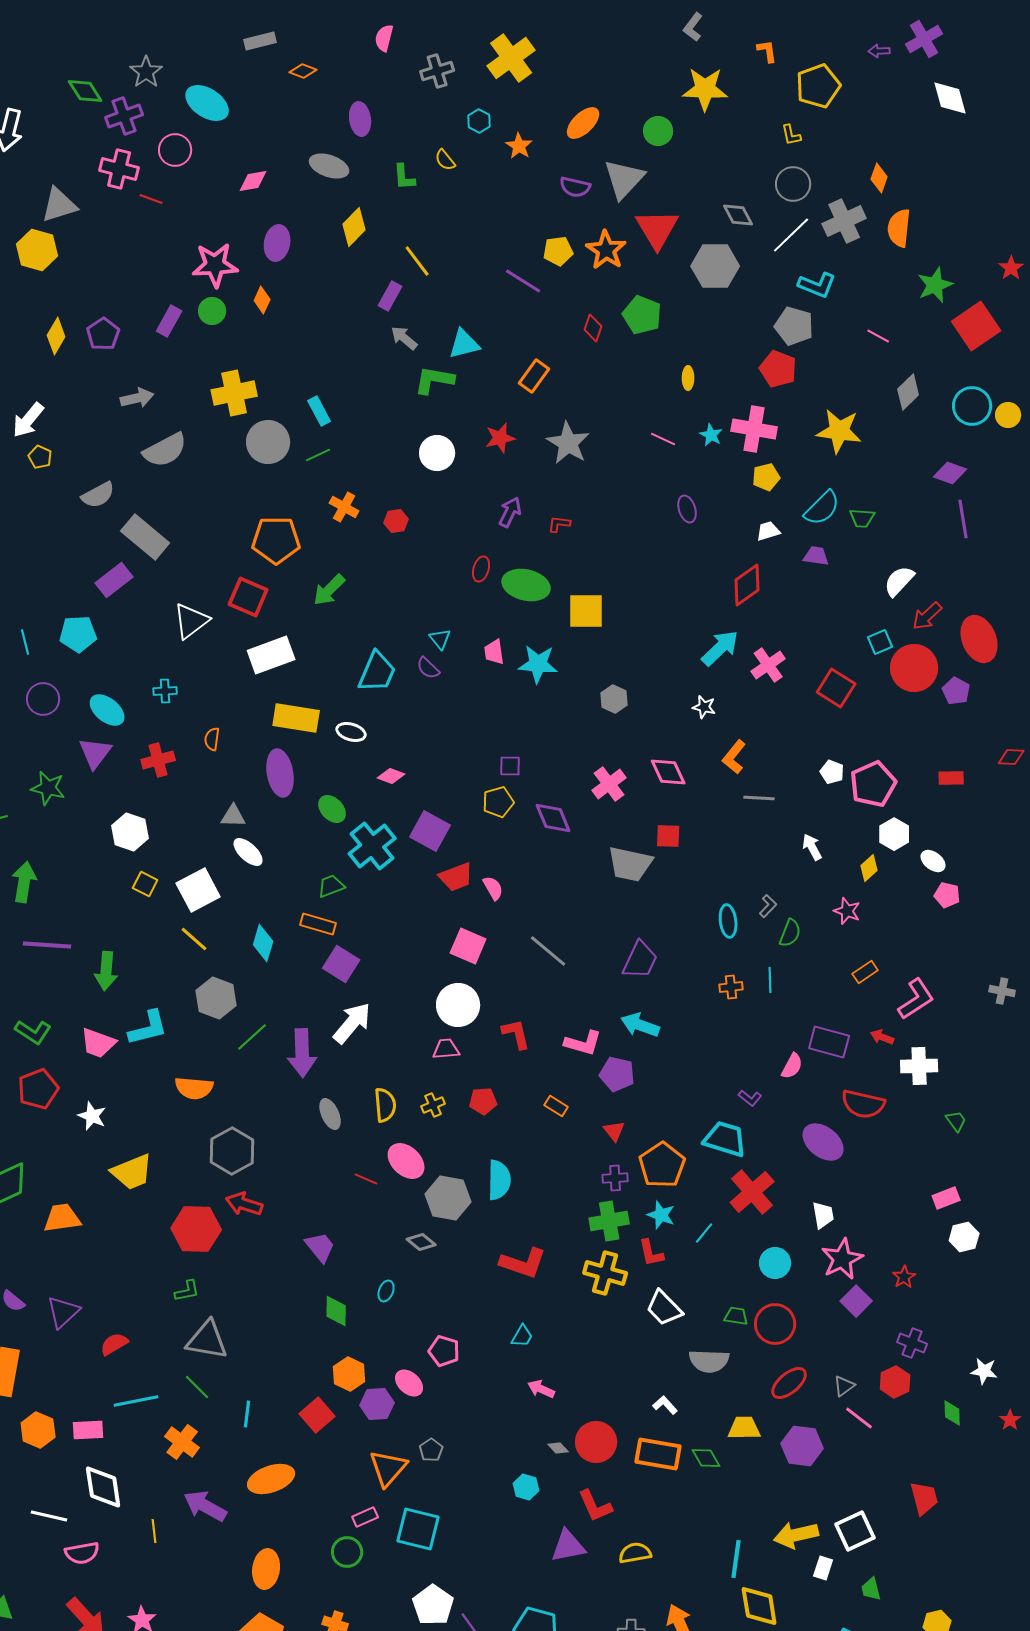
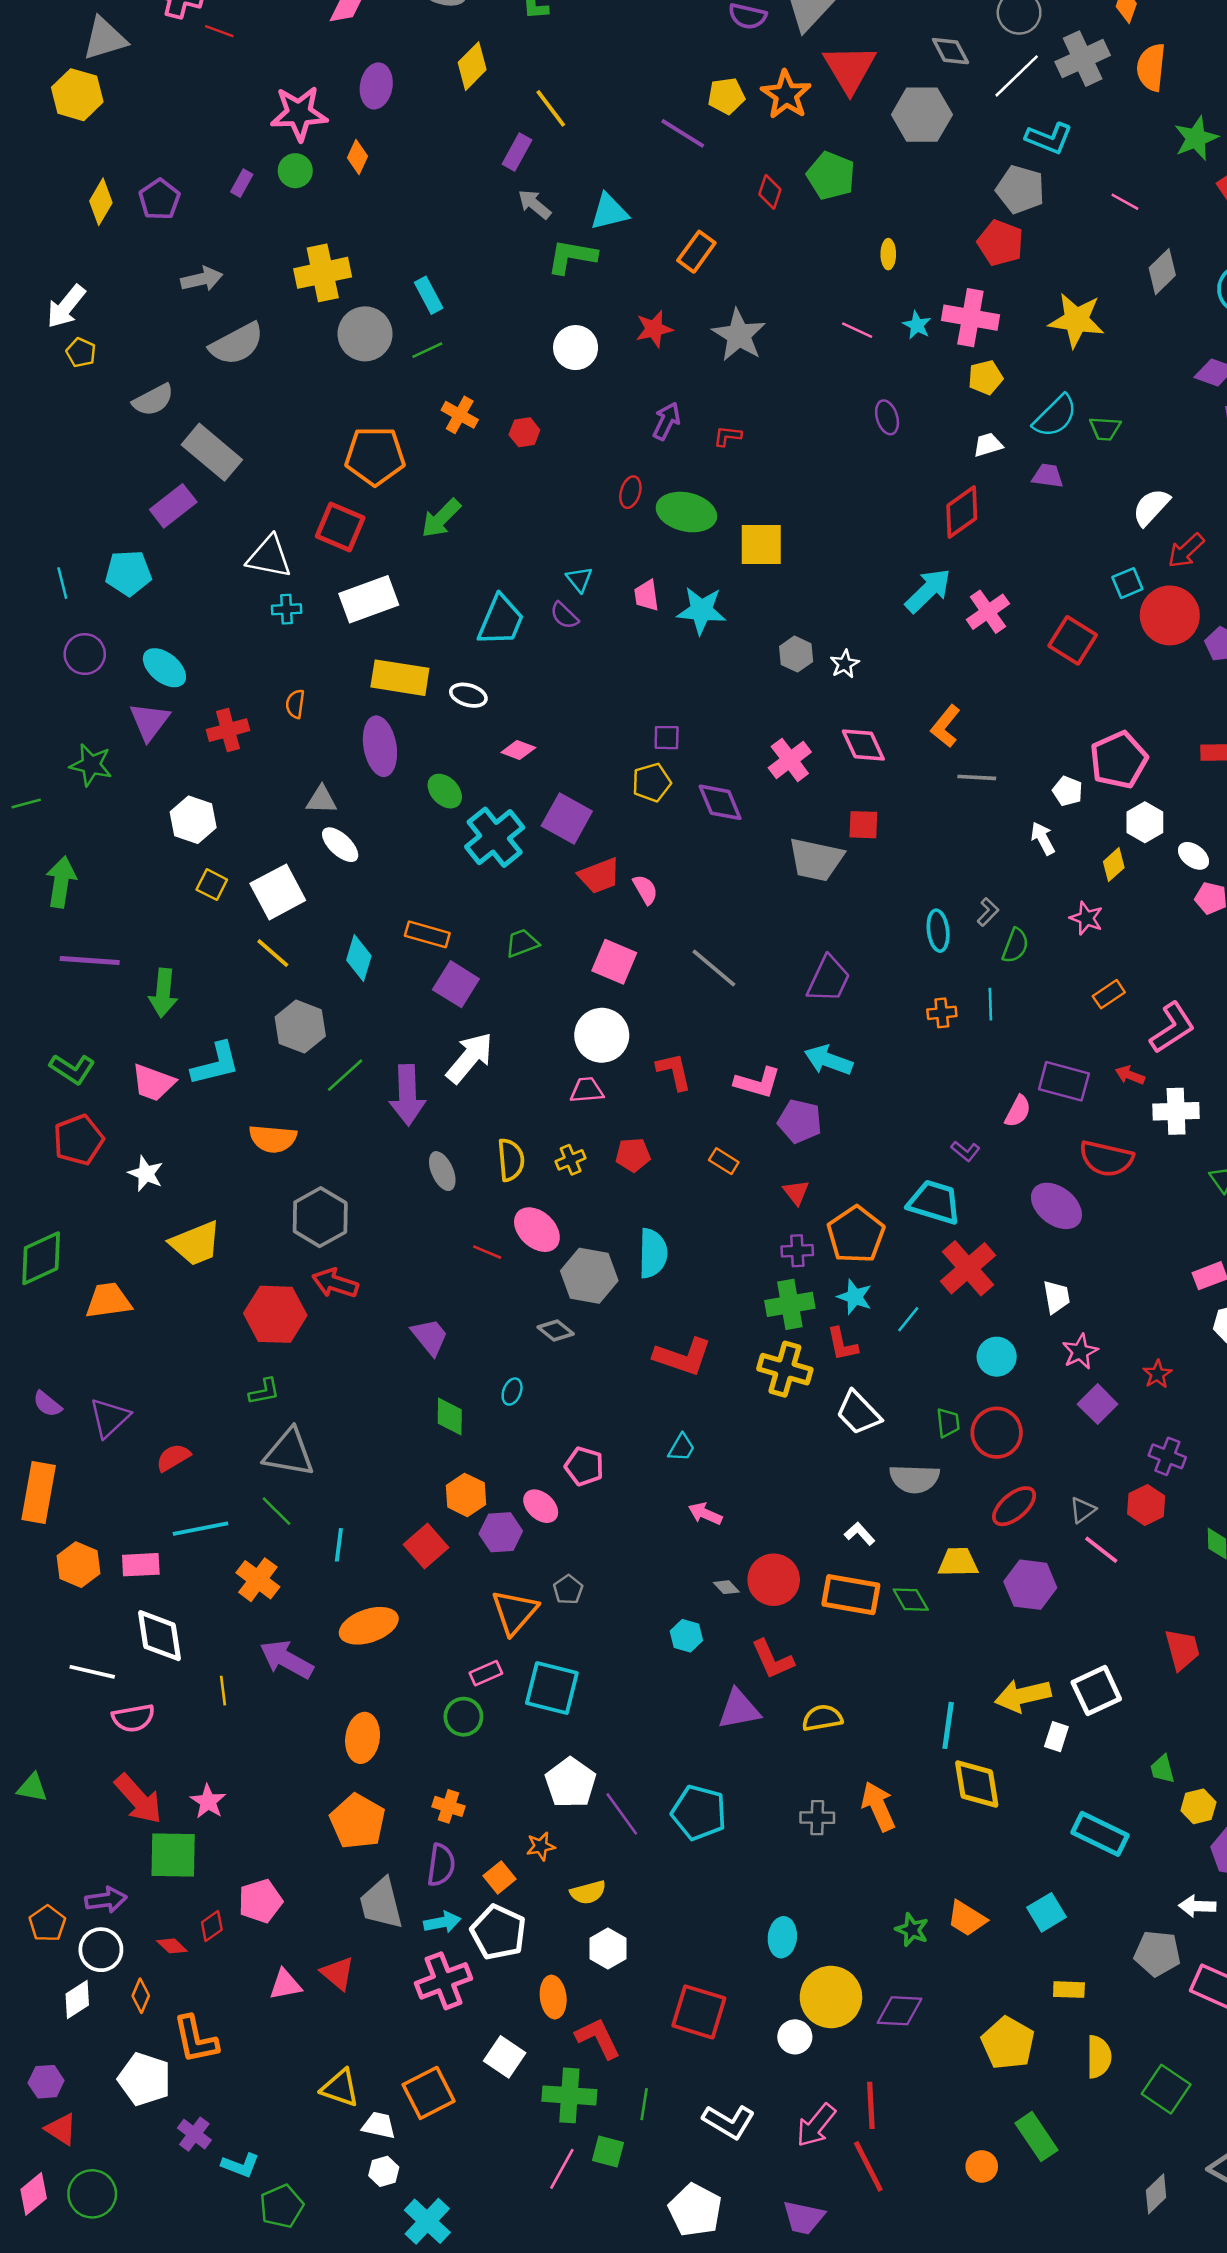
purple rectangle: (169, 321) -> (242, 183), size x0.7
white triangle: (191, 621) -> (269, 557), turned 48
cyan cross: (165, 691) -> (287, 609), moved
white star: (704, 707) -> (845, 664), moved, turned 30
white pentagon: (832, 772) -> (1068, 791), moved
green trapezoid: (331, 886) -> (522, 943), moved
pink star: (842, 1259) -> (1080, 1352), size x0.7
green trapezoid: (736, 1316) -> (948, 1423), turned 75
green trapezoid: (871, 1589) -> (1162, 1769), moved

